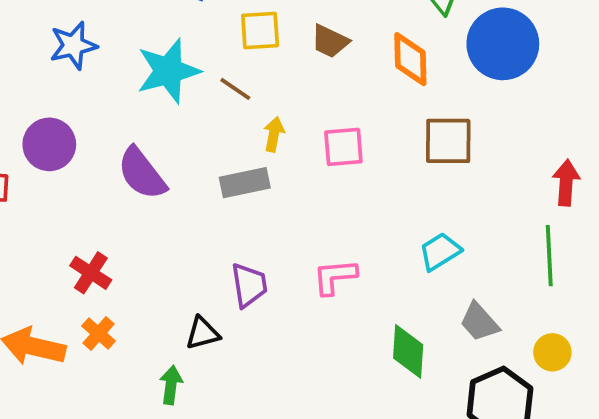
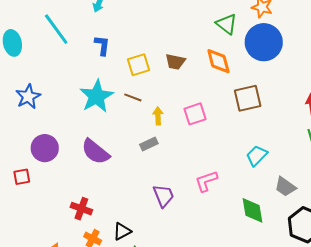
blue star: (73, 45) -> (28, 97), moved
gray rectangle: (245, 183) -> (149, 144), size x0.7
black triangle: (203, 333) -> (122, 231), moved

